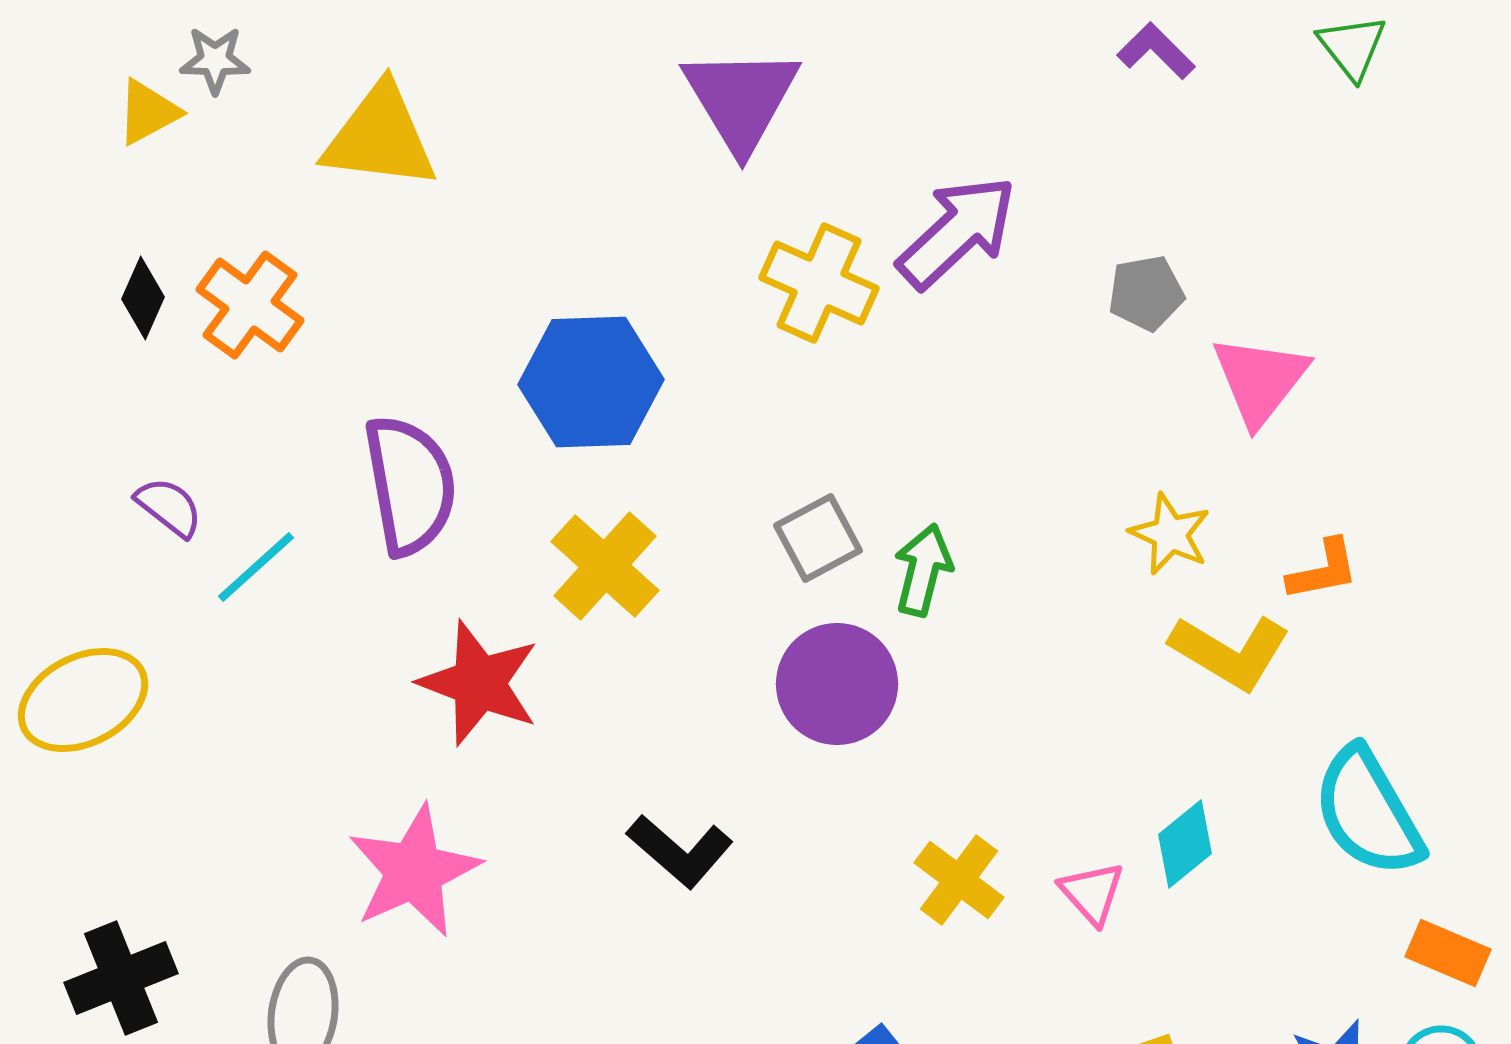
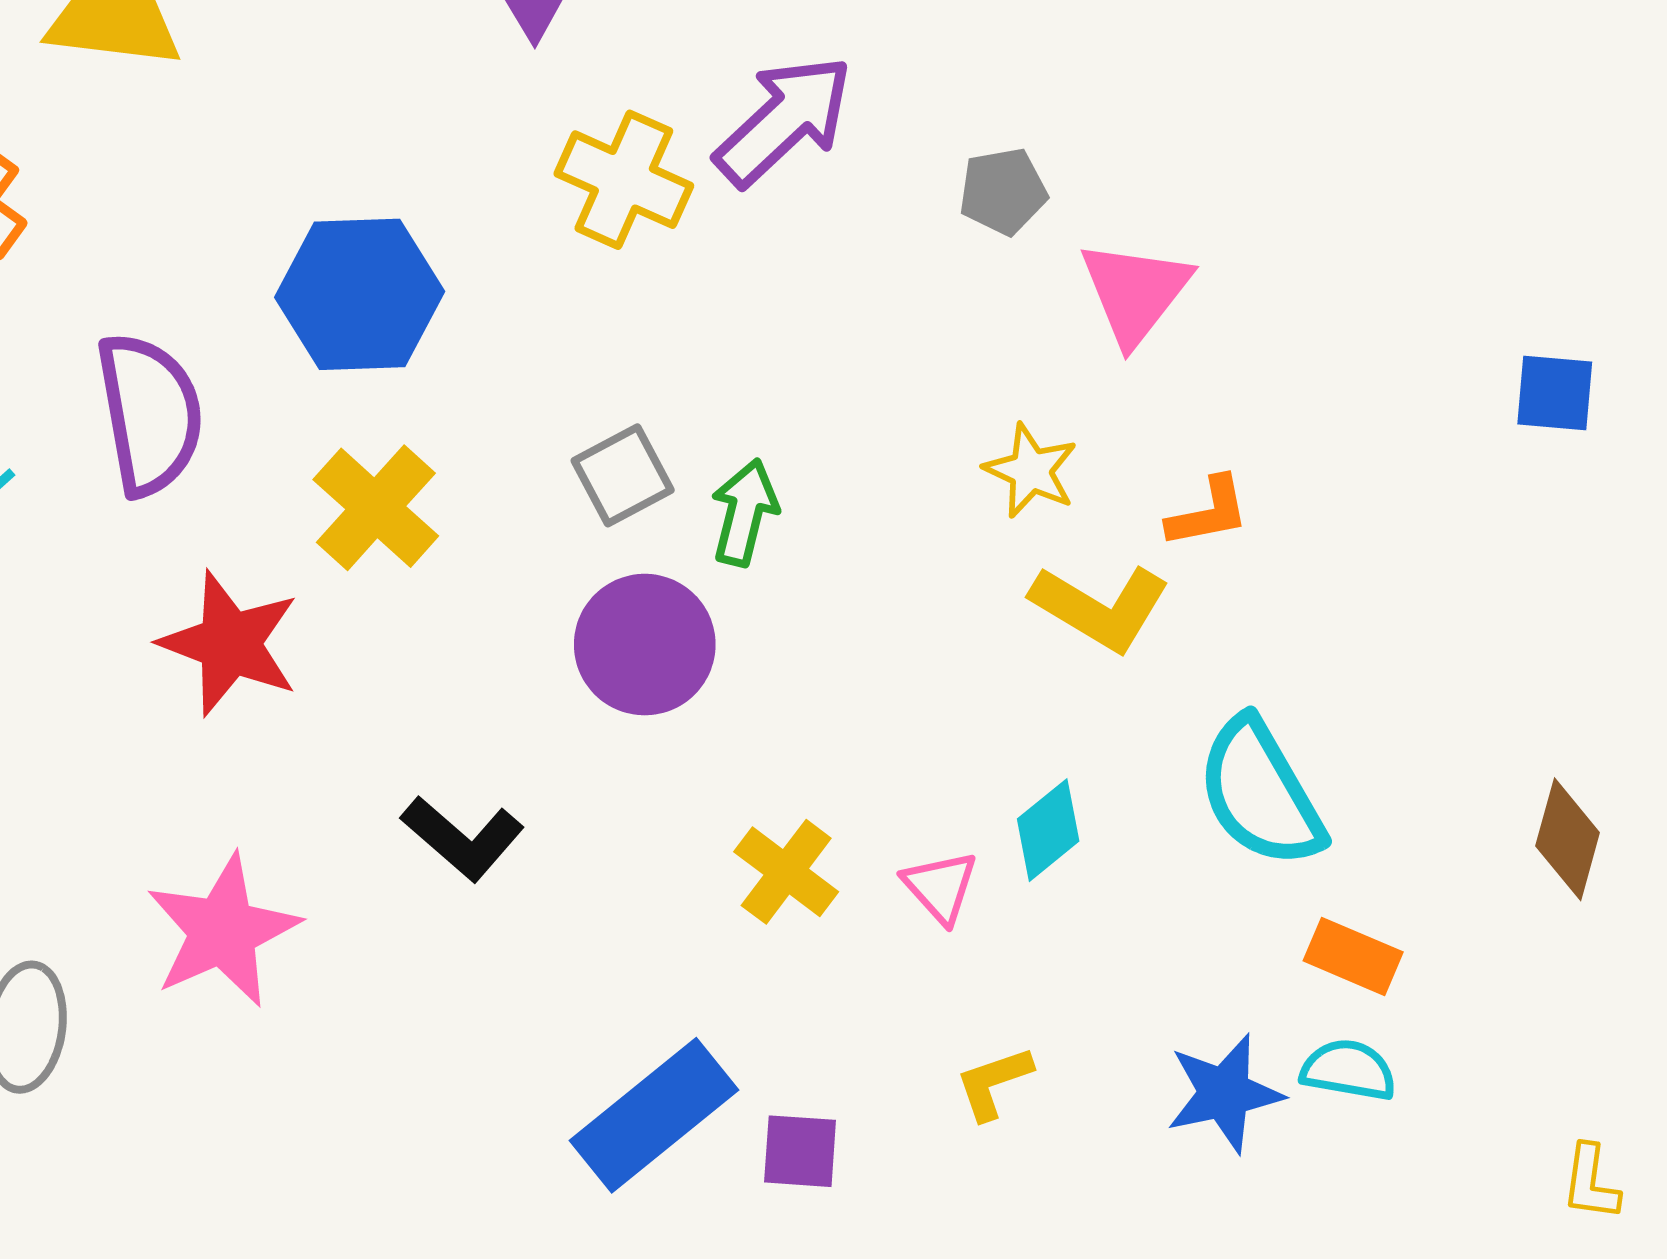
pink star: (414, 871) -> (223, 931), moved

